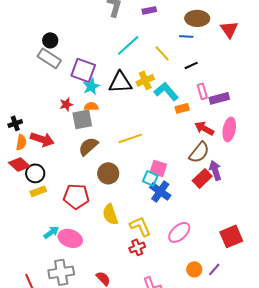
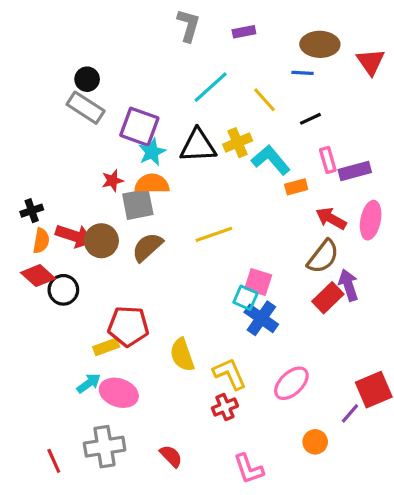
orange semicircle: (91, 106) -> (152, 184), size x1.5
brown circle: (108, 173) -> (101, 241), moved
yellow rectangle: (38, 191) -> (106, 347), moved
purple line: (214, 269) -> (350, 413), moved

